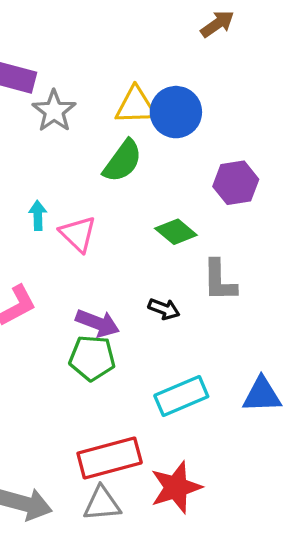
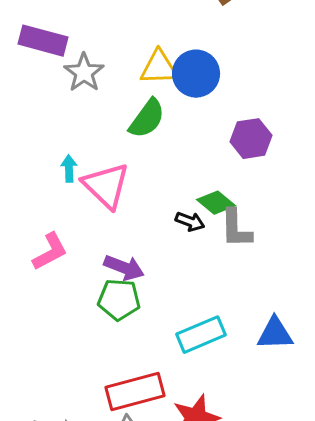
green diamond: (176, 232) -> (216, 203), moved
pink triangle: (78, 234) -> (106, 186), size x1.4
black arrow: (164, 309) -> (190, 222), moved

